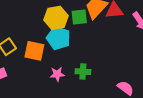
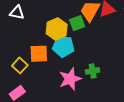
orange square: (34, 51) -> (39, 54), moved
pink star: (57, 74) -> (70, 79), size x1.6

